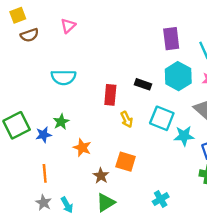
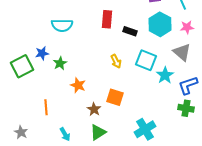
red rectangle: (110, 95) -> (107, 19), moved
blue star: (44, 135) -> (42, 53), moved
cyan star: (184, 136) -> (165, 75), turned -30
cyan cross: (161, 199) -> (145, 129), size x1.5
gray star: (44, 203) -> (21, 132), moved

